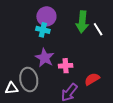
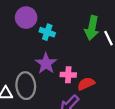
purple circle: (46, 16) -> (26, 18), moved
red semicircle: (92, 79) -> (86, 84), moved

